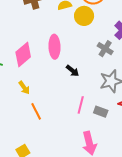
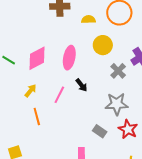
yellow circle: (84, 16) -> (103, 45), moved
yellow arrow: (24, 88) -> (31, 91), turned -120
pink line: (81, 105) -> (59, 95), moved

